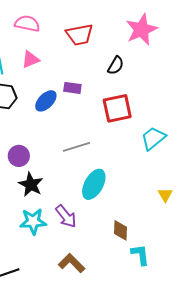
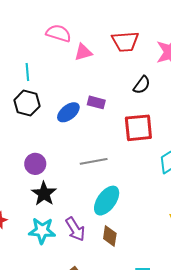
red trapezoid: (80, 35) -> (125, 42), moved
pink triangle: (30, 59) -> (83, 52), moved
brown diamond: (120, 230) -> (110, 236), moved

